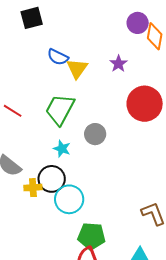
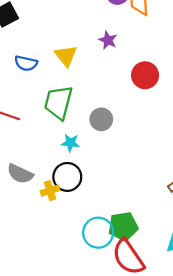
blue semicircle: (58, 57) -> (26, 63), moved
red circle: (145, 104) -> (145, 75), size x0.7
cyan circle: (69, 199) -> (98, 233), moved

